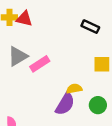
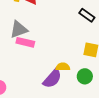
pink rectangle: (40, 64) -> (25, 42), moved, turned 36
green circle: (98, 105) -> (85, 76), moved

